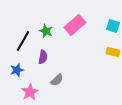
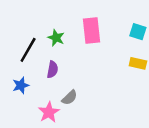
pink rectangle: (75, 25) -> (92, 30), turned -55
pink star: (30, 92) -> (49, 112), moved

